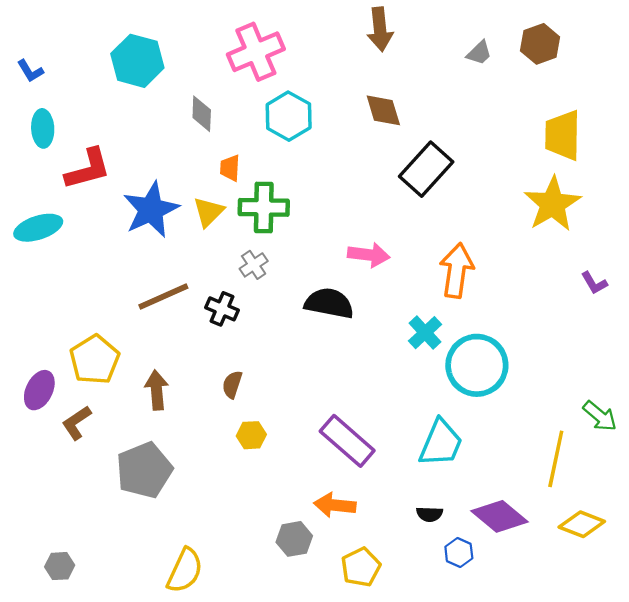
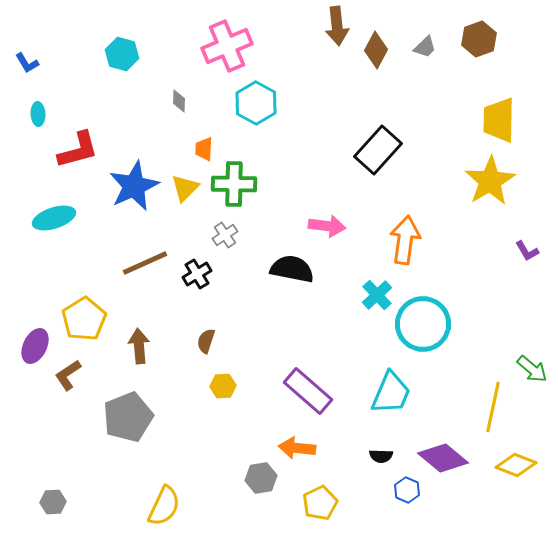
cyan hexagon: (137, 61) -> (122, 54), size x0.7
brown diamond: (383, 110) -> (376, 50), moved, turned 45
gray diamond: (202, 114) -> (179, 101), size x0.7
cyan ellipse: (43, 128) -> (38, 114), size x0.7
cyan ellipse: (38, 228) -> (54, 218), moved
black cross: (222, 309) -> (197, 274), turned 36

